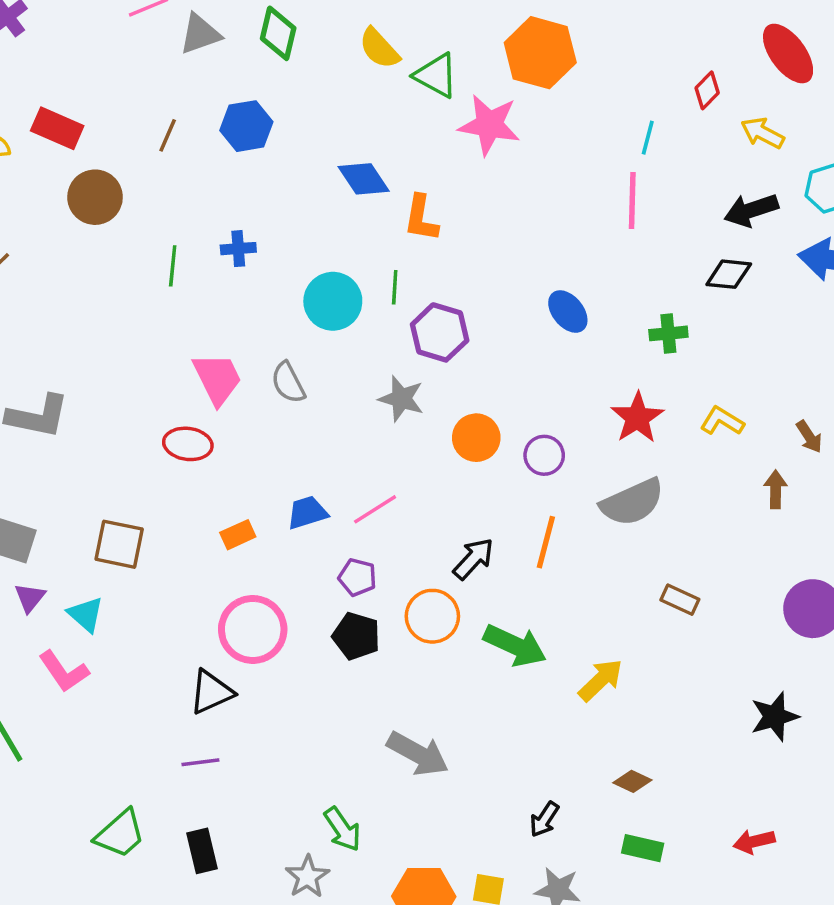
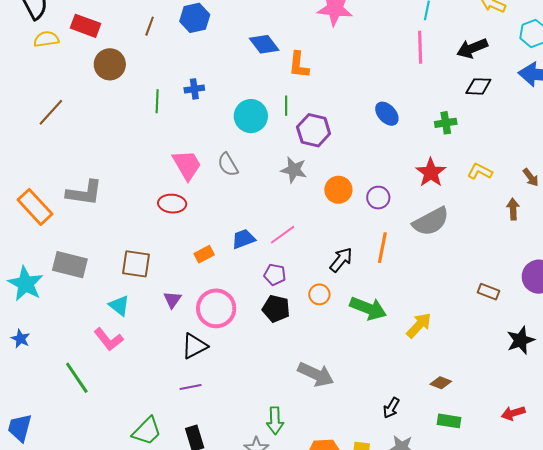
black arrow: (751, 210) -> (472, 48), moved
purple triangle: (30, 598) -> (172, 300), moved
brown rectangle: (680, 600) -> (488, 292), moved
orange circle: (432, 616) -> (319, 294), size x0.7
green arrow: (342, 829) -> (275, 421), turned 36

